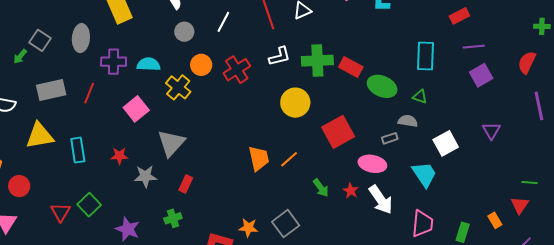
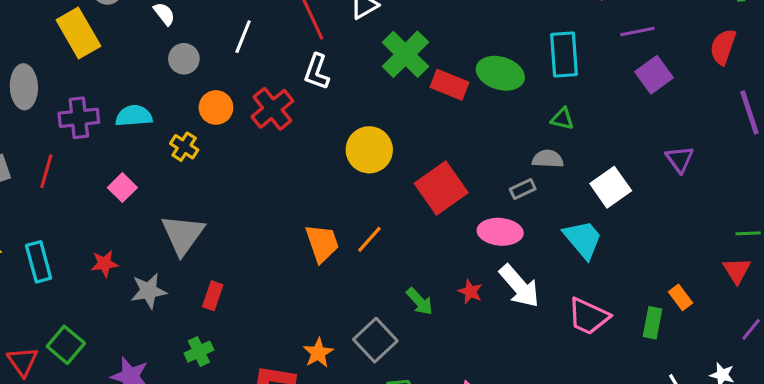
white L-shape: (280, 56) -> (317, 72), moved, turned 130
green cross: (317, 61) -> (405, 54), moved, turned -36
green ellipse: (382, 86) -> (500, 73), moved
yellow cross: (178, 87) -> (184, 147), size x0.7
pink square: (136, 109) -> (122, 188), size x0.7
green arrow: (321, 188) -> (420, 302), moved
red star: (351, 191) -> (470, 292), moved
orange rectangle: (495, 220) -> (680, 297), moved
pink trapezoid: (422, 224) -> (588, 316), turned 116
orange star: (248, 228) -> (318, 353), turned -30

